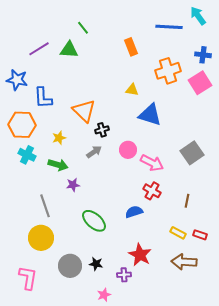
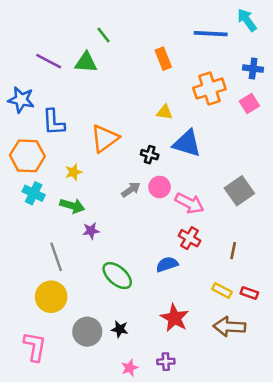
purple line: (39, 49) -> (49, 61), turned 60
pink square: (200, 83) -> (249, 103), size x0.7
orange triangle: (84, 111) -> (105, 138), turned 40
black cross: (102, 130) -> (150, 155), moved, turned 32
gray arrow: (94, 152) -> (131, 190), moved
purple cross: (124, 275) -> (166, 362), moved

